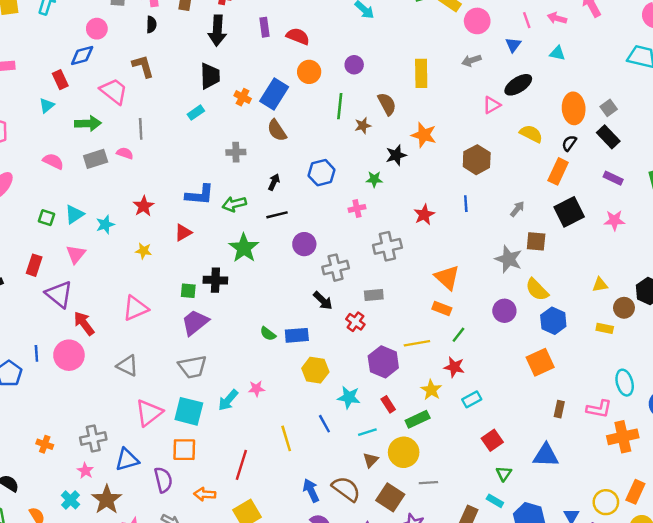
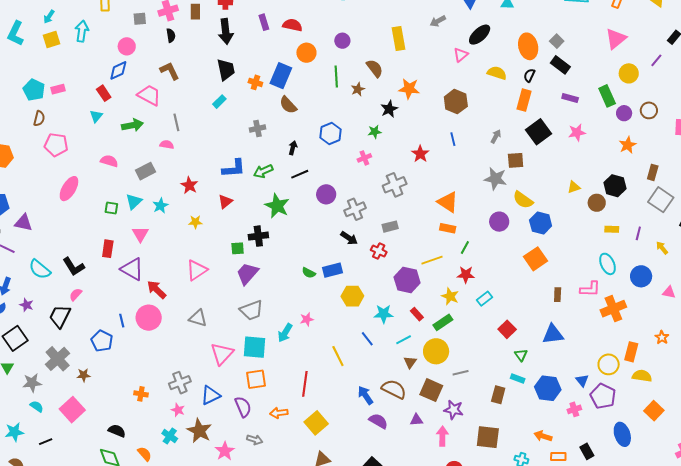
gray rectangle: (96, 159) -> (146, 171), moved
yellow rectangle: (605, 328) -> (612, 229), moved

